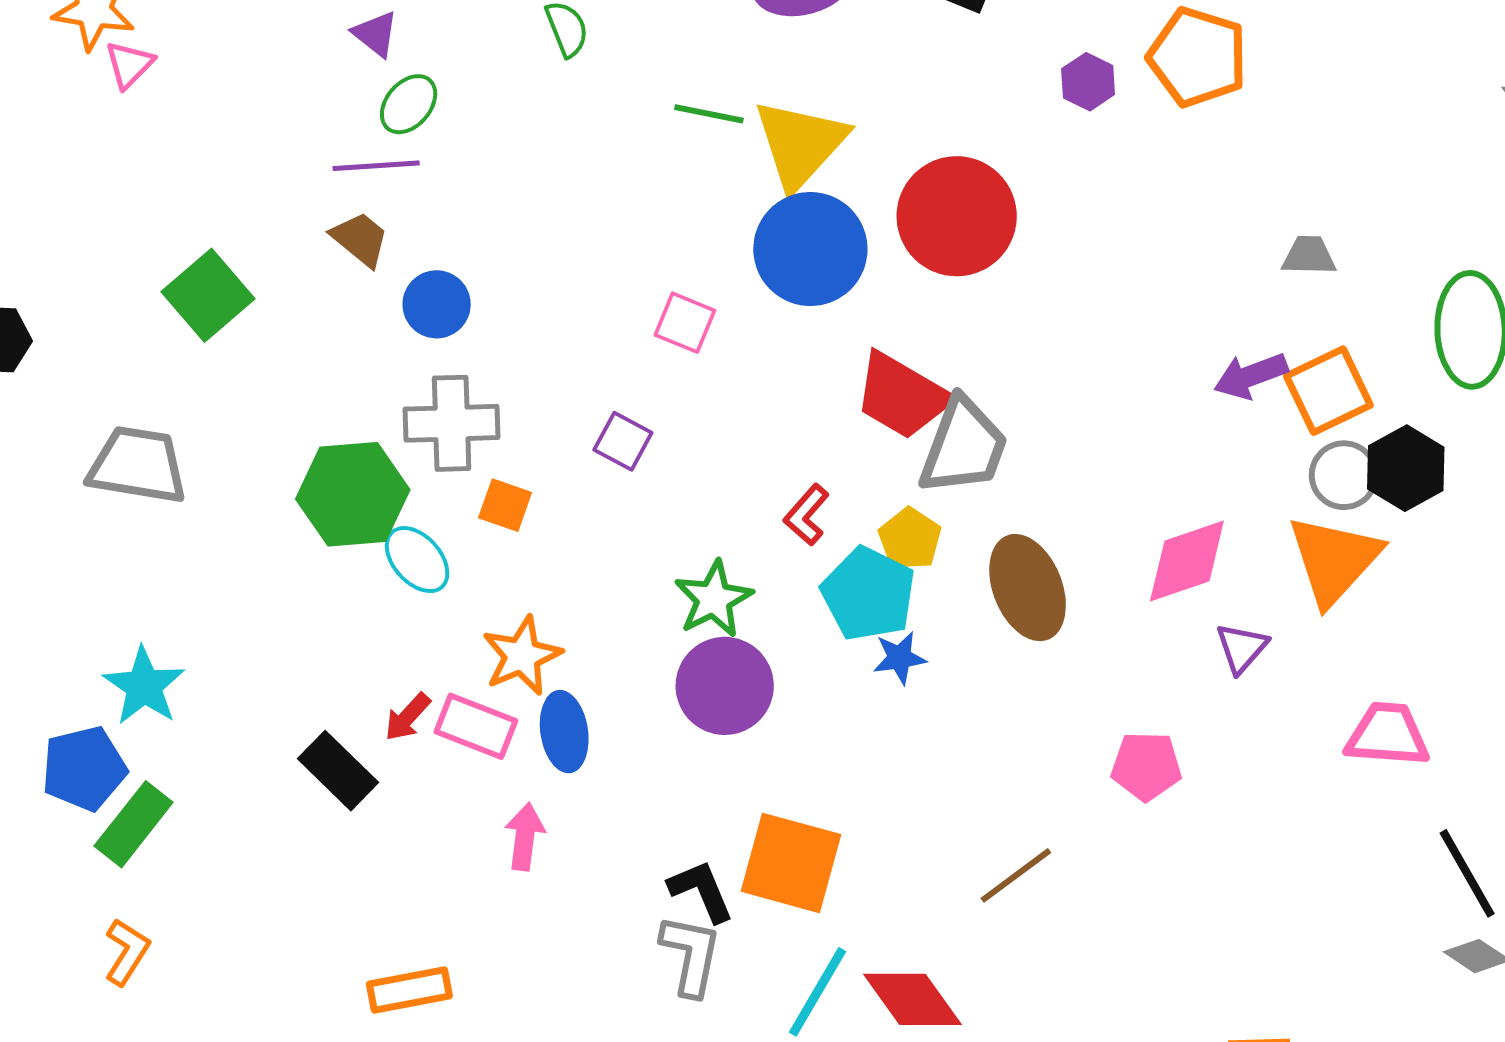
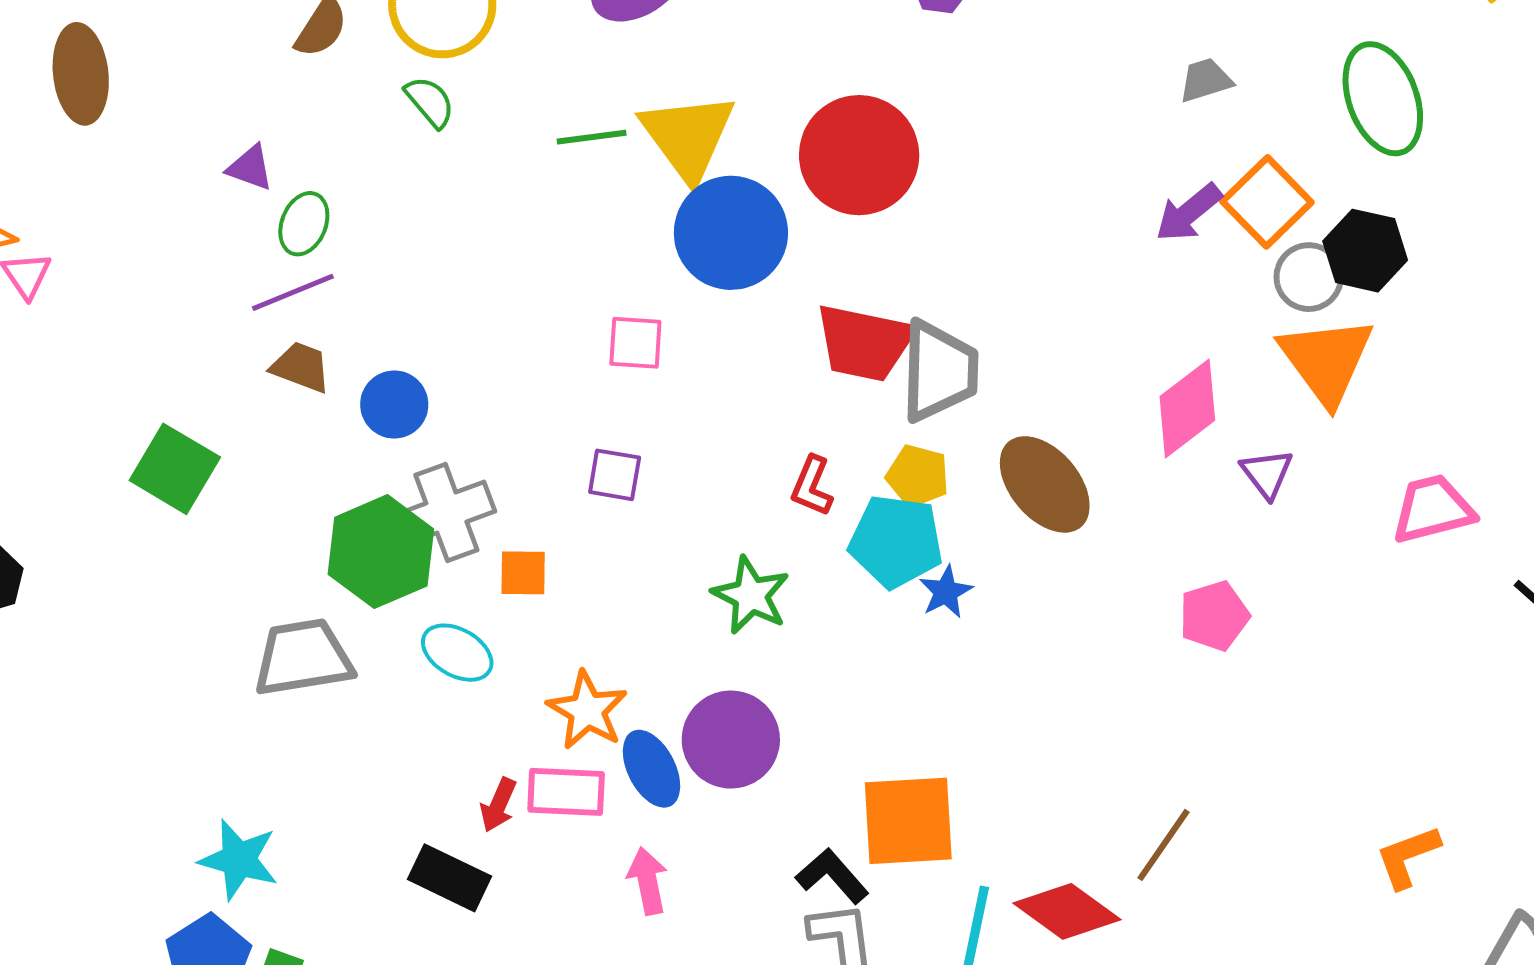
gray trapezoid: (138, 465) -> (303, 658), moved
green hexagon: (353, 494) -> (381, 552), moved
purple circle: (725, 686) -> (731, 740), moved
brown line: (1016, 875) -> (1164, 845), moved

